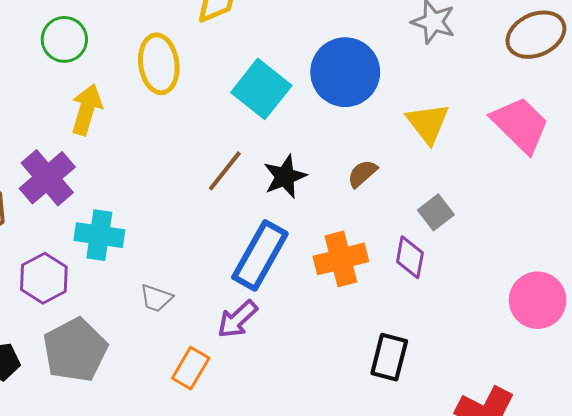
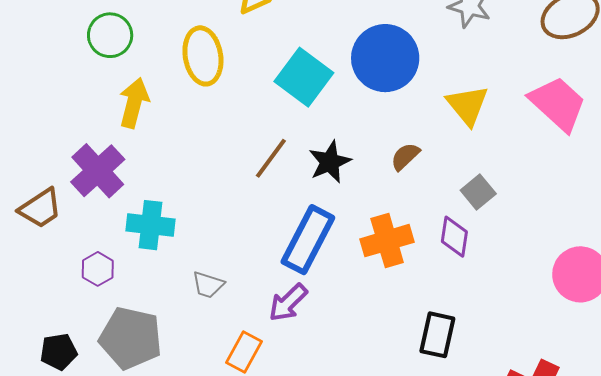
purple hexagon: (44, 278) -> (98, 269), size x0.7
gray pentagon: (75, 350) -> (131, 338), turned -30

